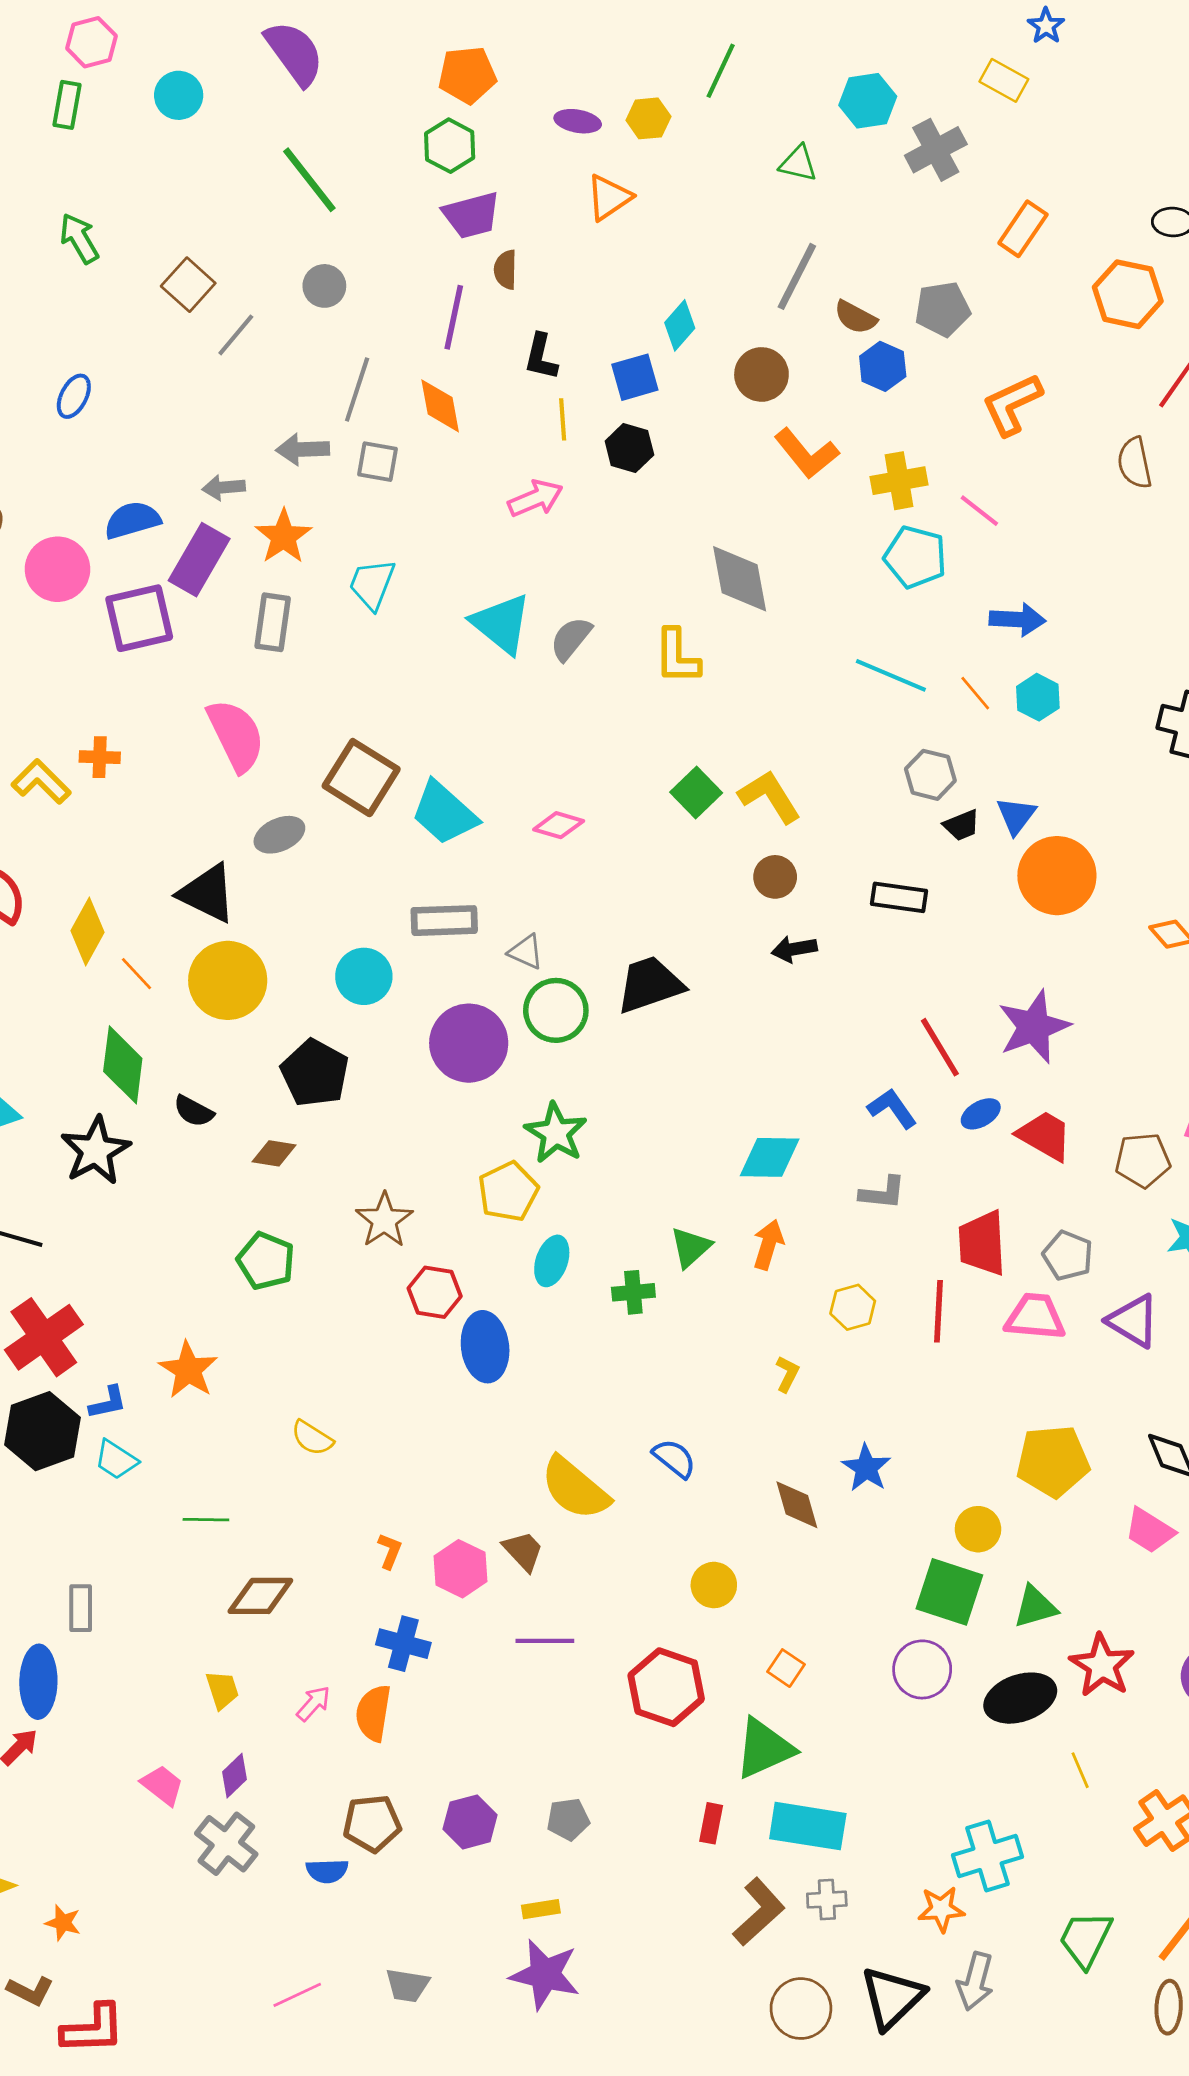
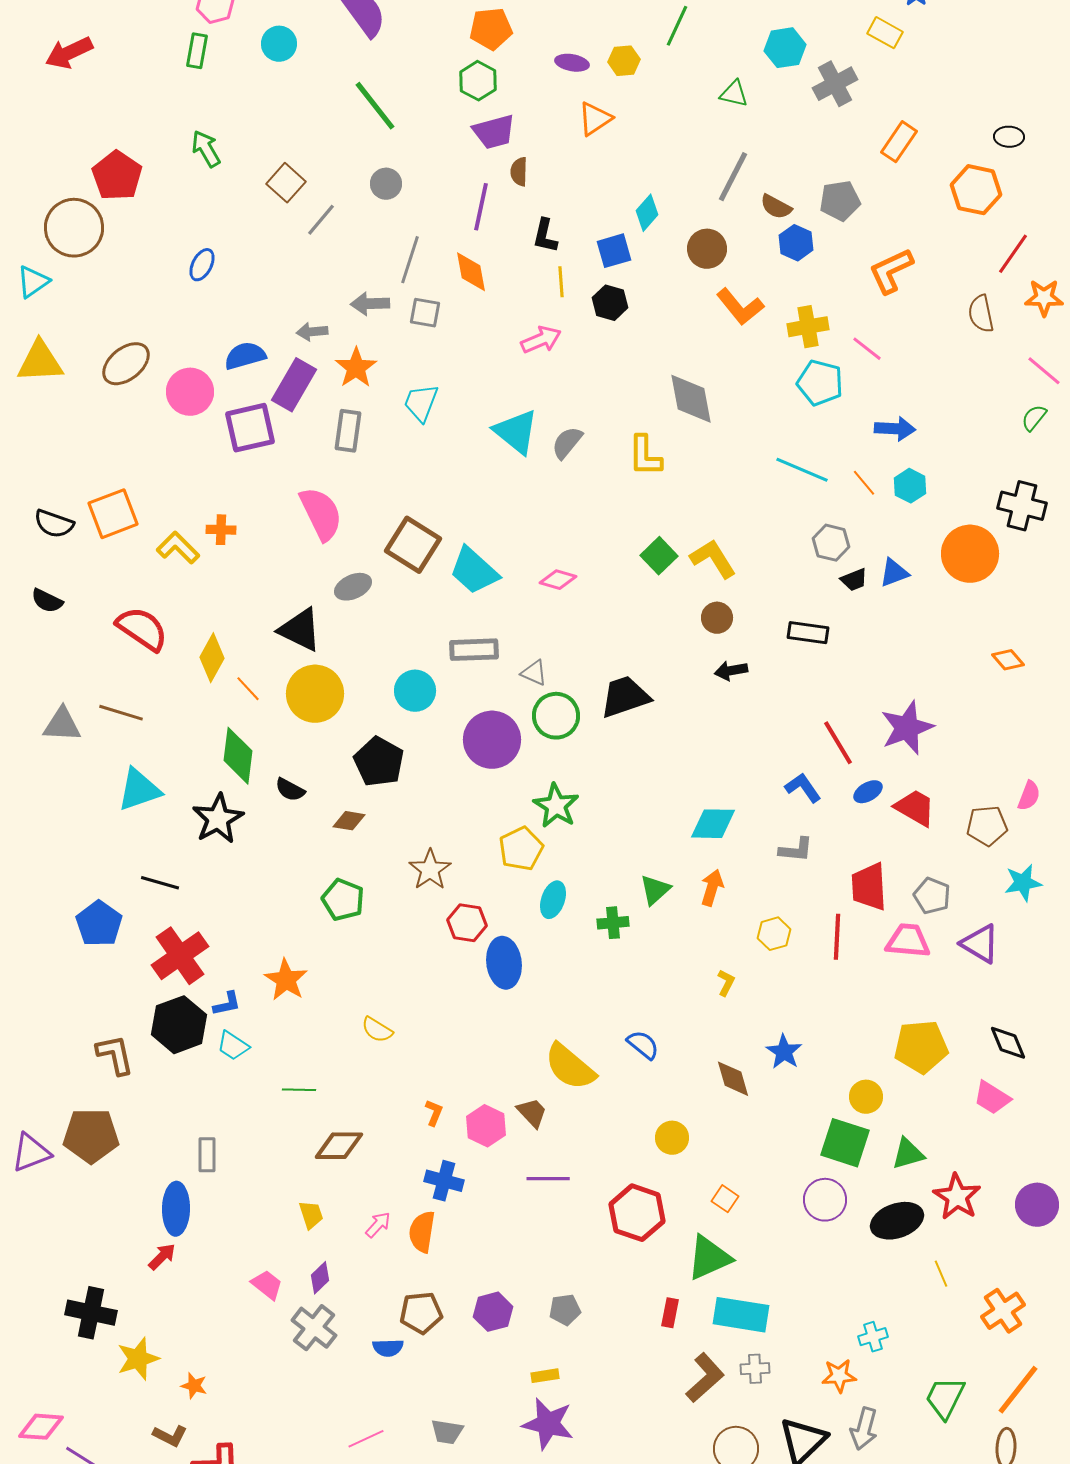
blue triangle: (1016, 816) -> (894, 573), turned 32
orange circle: (1057, 876) -> (970, 554), moved
cyan cross: (988, 1856) -> (873, 1337), size x0.6

